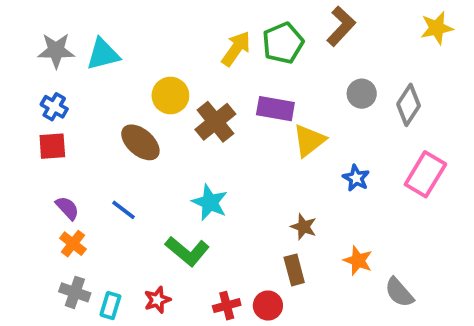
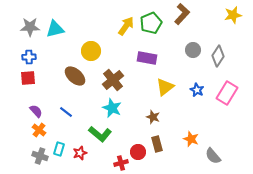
blue cross: (54, 107) -> (29, 57), turned -32
brown cross: (215, 122) -> (113, 80), moved
yellow triangle: (309, 140) -> (165, 87), moved
blue star: (356, 178) -> (197, 90), moved
brown star: (304, 227) -> (153, 117), moved
red star: (157, 300) -> (80, 153), moved
cyan rectangle: (110, 306) -> (59, 149), moved
red circle: (268, 306) -> (138, 152), moved

